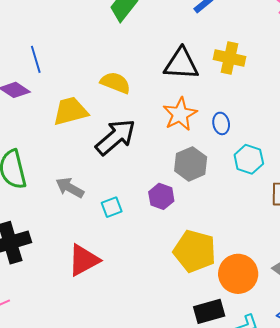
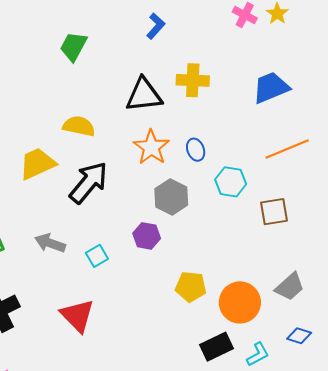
yellow pentagon: (195, 251) -> (191, 287), size x0.7
red triangle: (84, 260) -> (77, 316), turned -36

